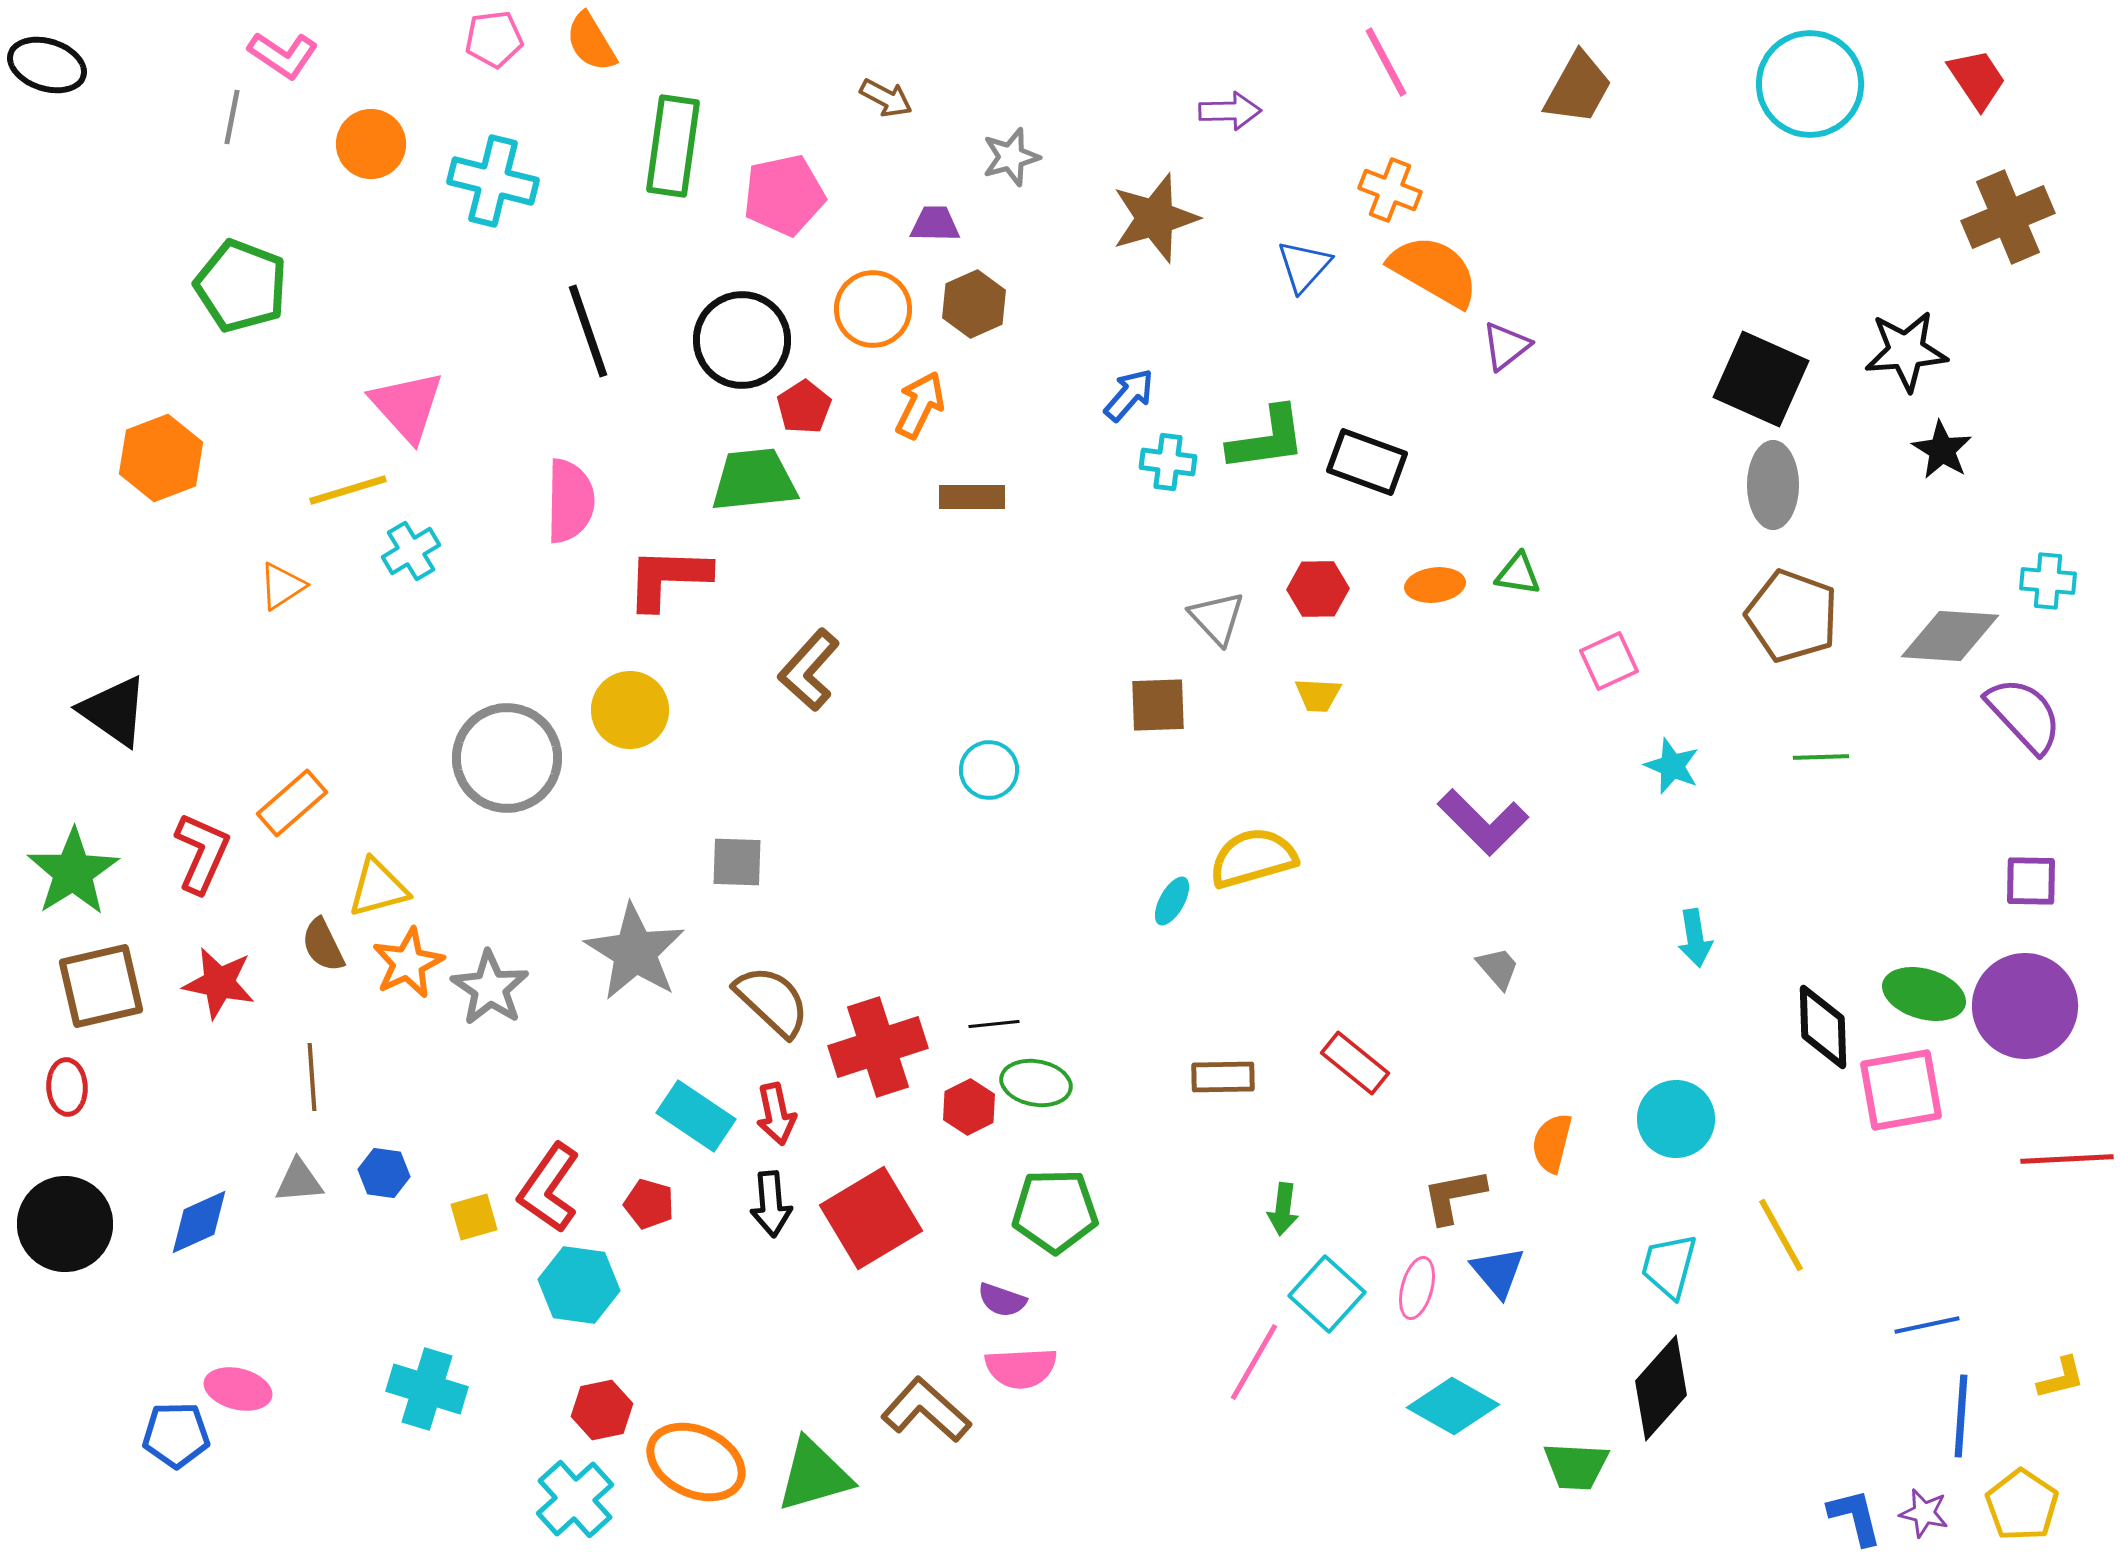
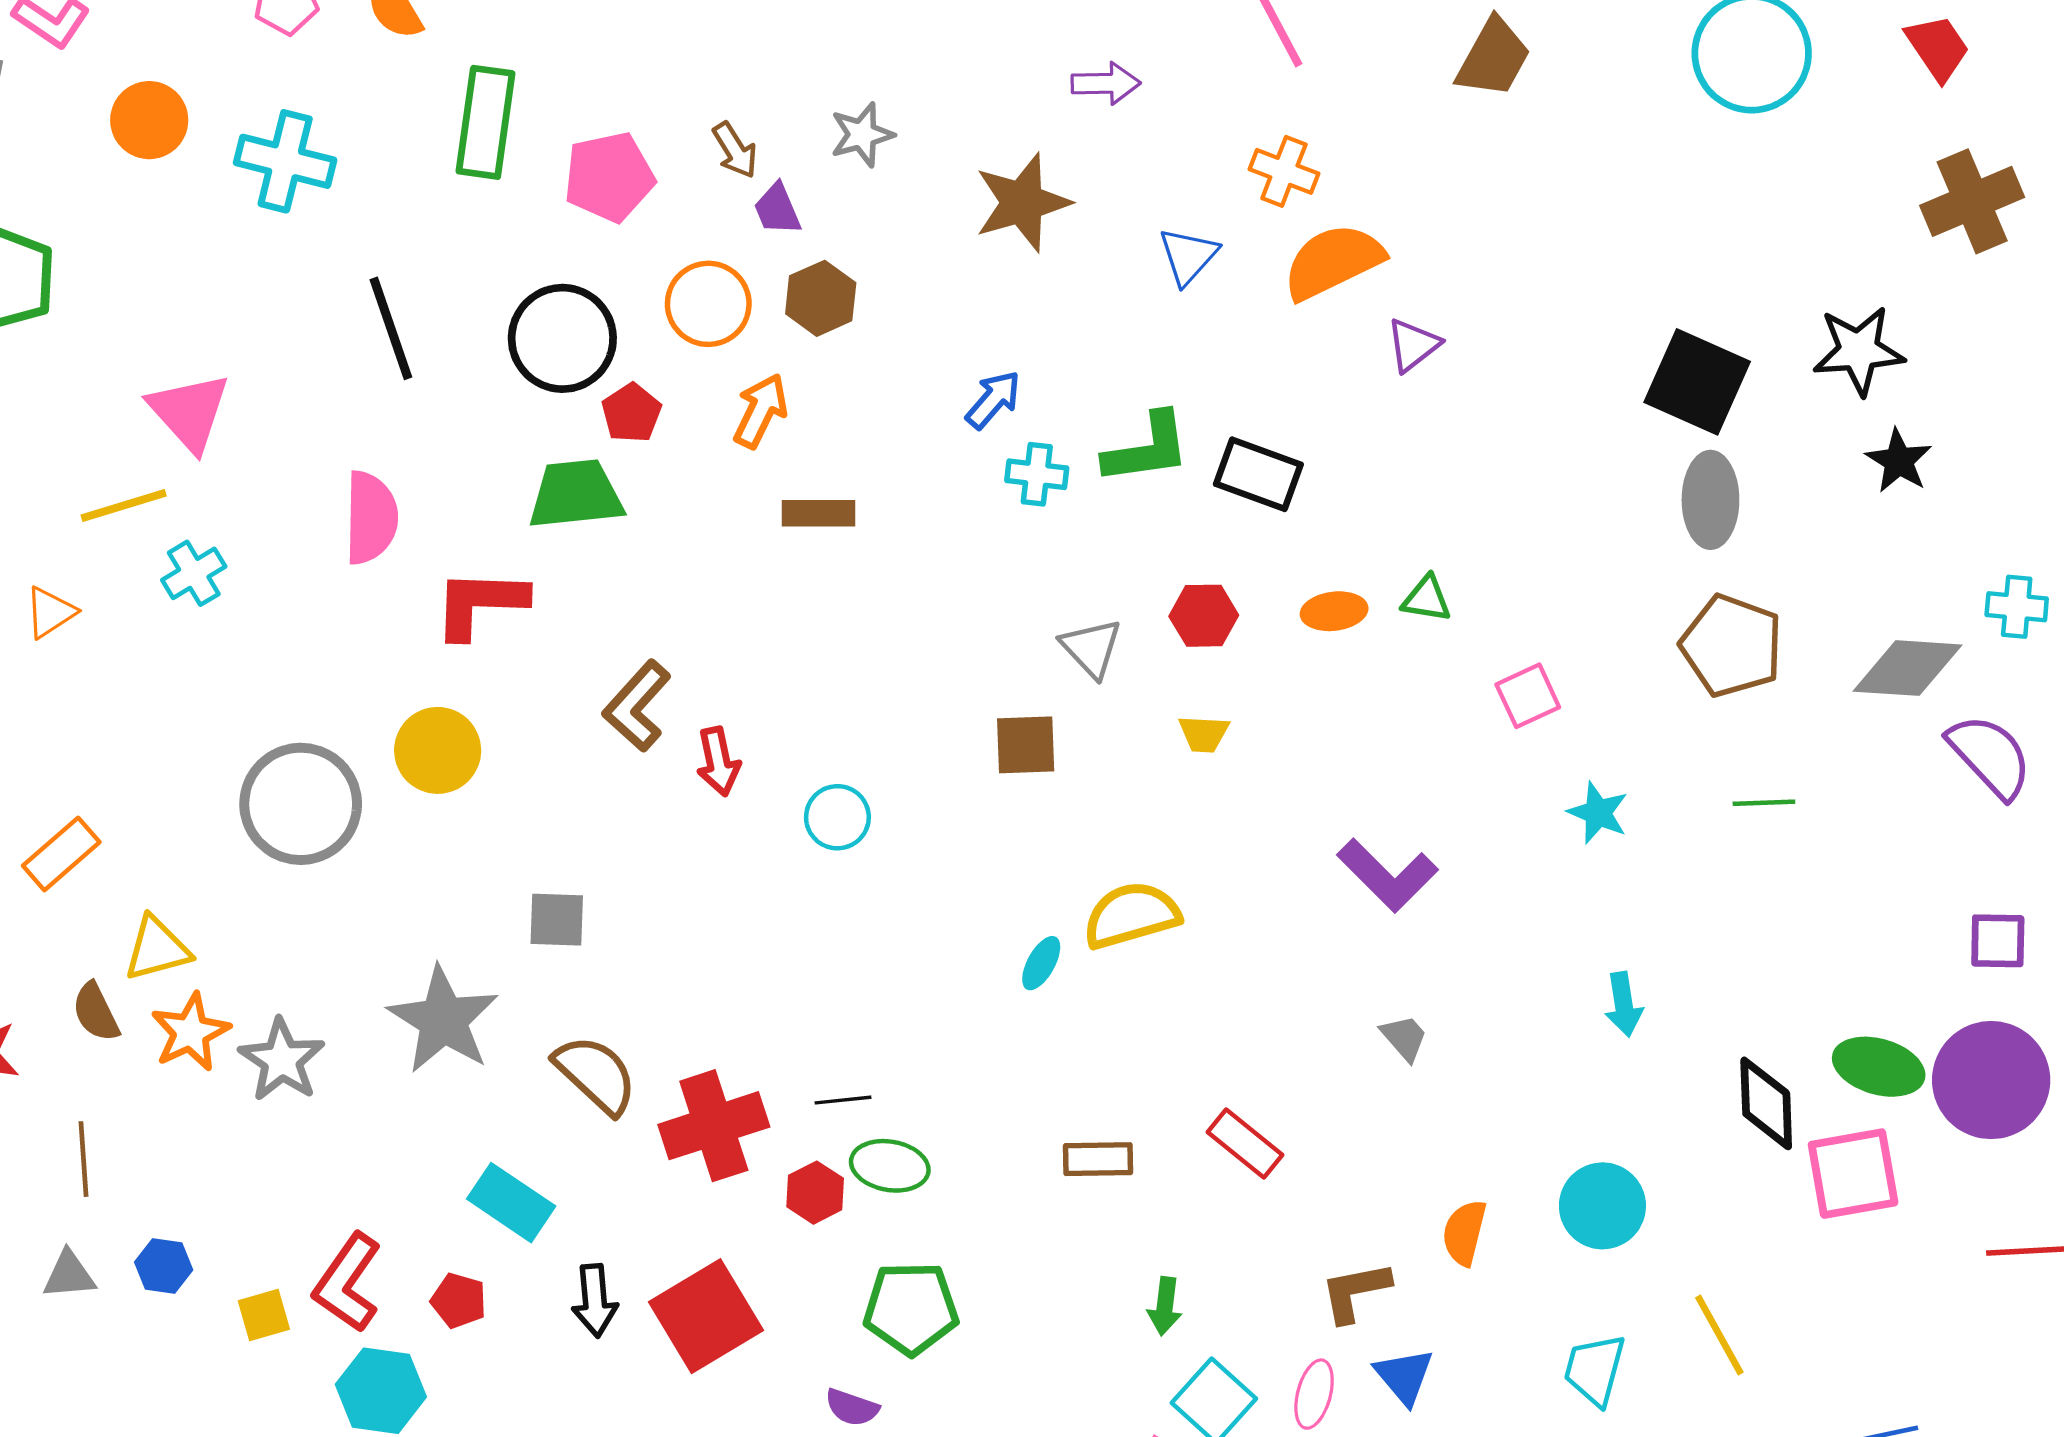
brown arrow: (886, 98) -> (735, 150), moved, turned 30
purple trapezoid: (935, 224) -> (777, 209), turned -114
orange semicircle: (1434, 271) -> (1333, 262), turned -56
red arrow: (776, 1114) -> (718, 762), moved

